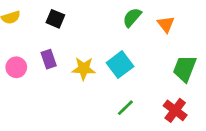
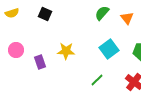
purple rectangle: (49, 59) -> (40, 62), moved
cyan square: (120, 65) -> (109, 49), moved

